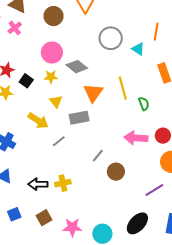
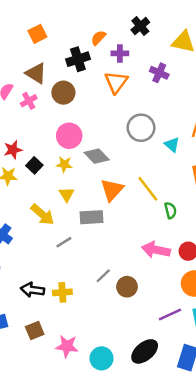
brown circle: (53, 16) -> (63, 93), moved
yellow line: (123, 88) -> (148, 189), turned -30
gray line: (98, 156) -> (103, 276), moved

